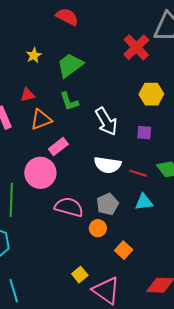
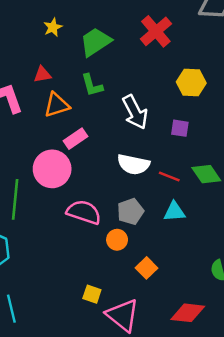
red cross: (136, 47) -> (156, 31), moved
yellow square: (80, 275) -> (92, 294), turned -35

